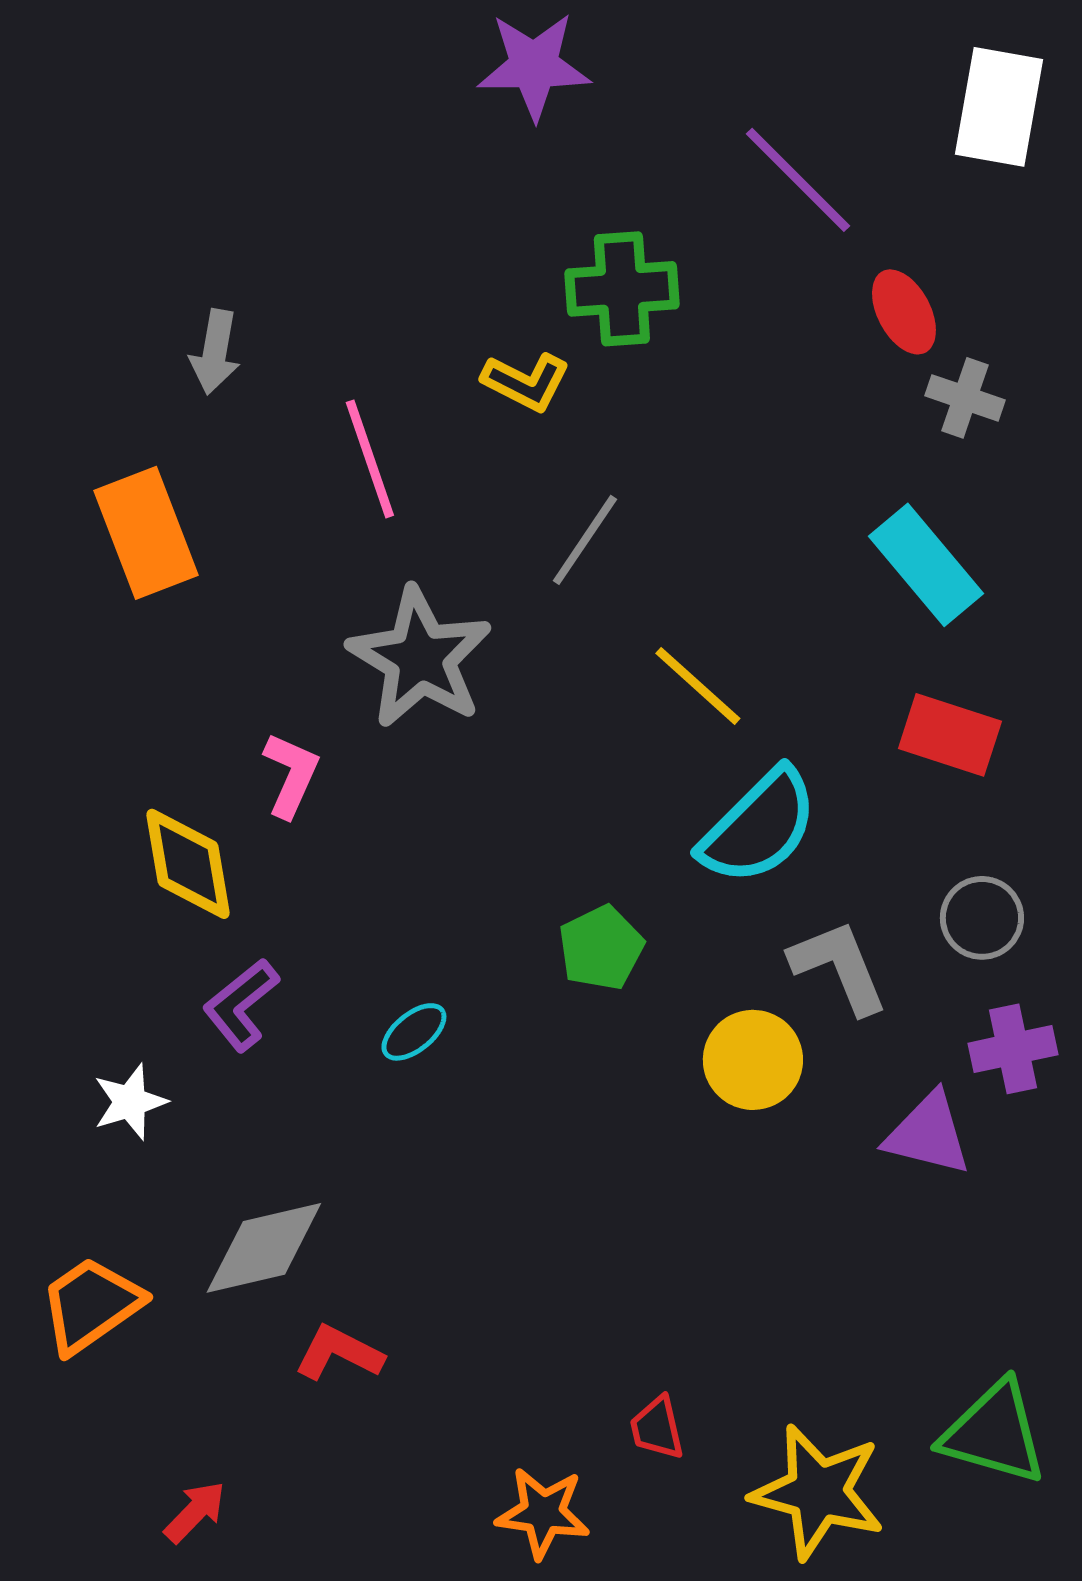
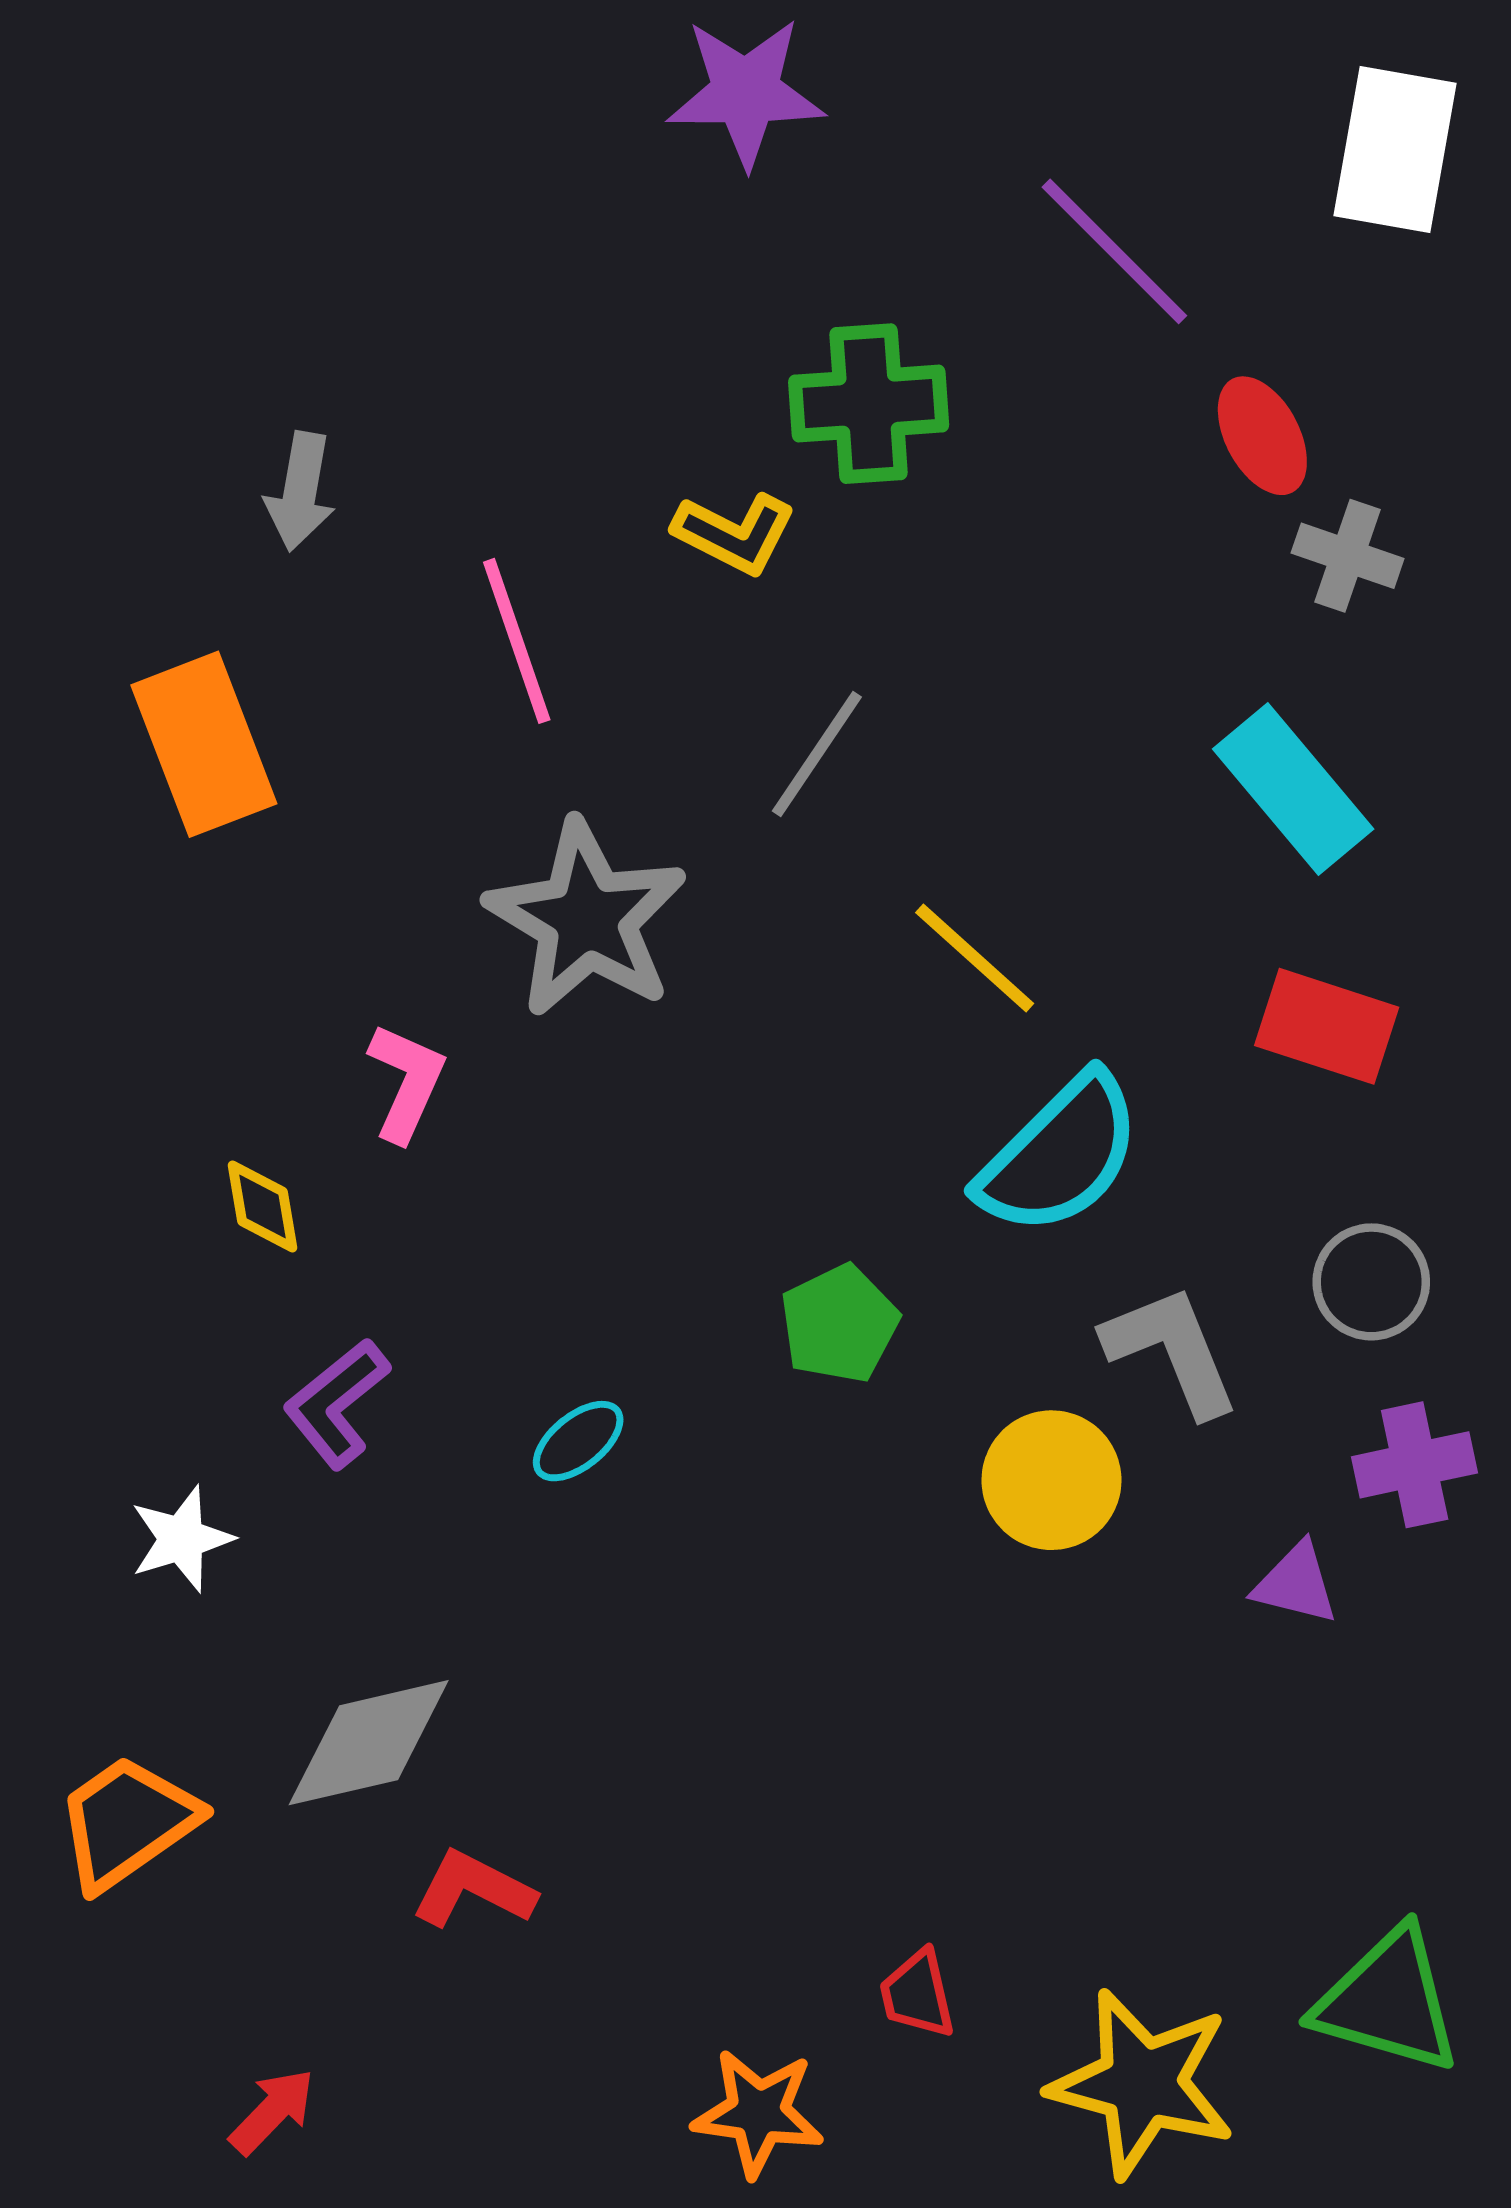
yellow diamond: (188, 864) -> (263, 1206), size x0.6
purple triangle: (928, 1134) -> (1296, 1584), size x0.7

